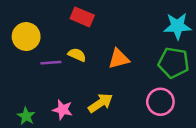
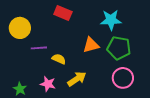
cyan star: (177, 26) -> (111, 20), moved
yellow semicircle: (77, 55) -> (59, 59), moved
green pentagon: (174, 63) -> (119, 48), moved

